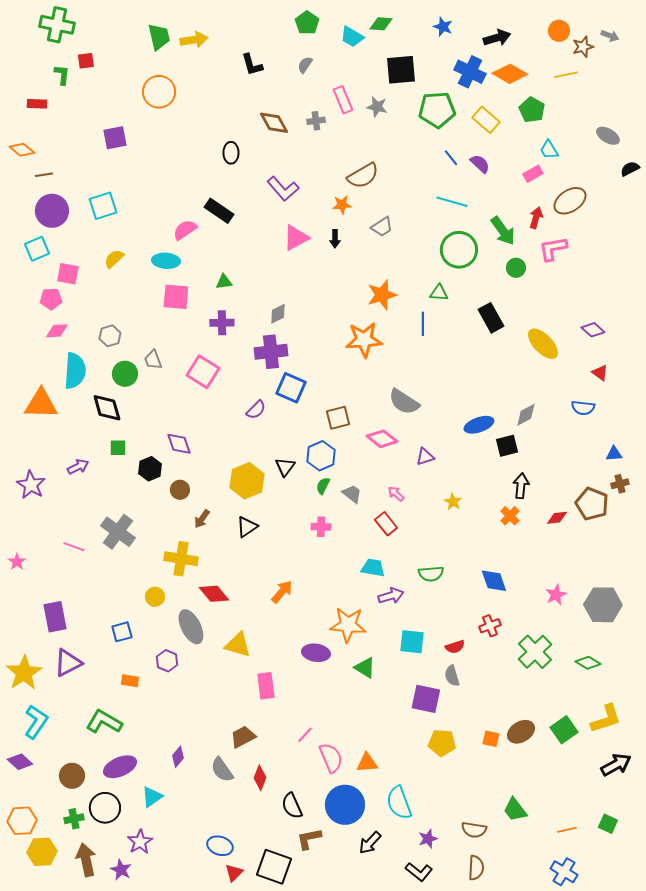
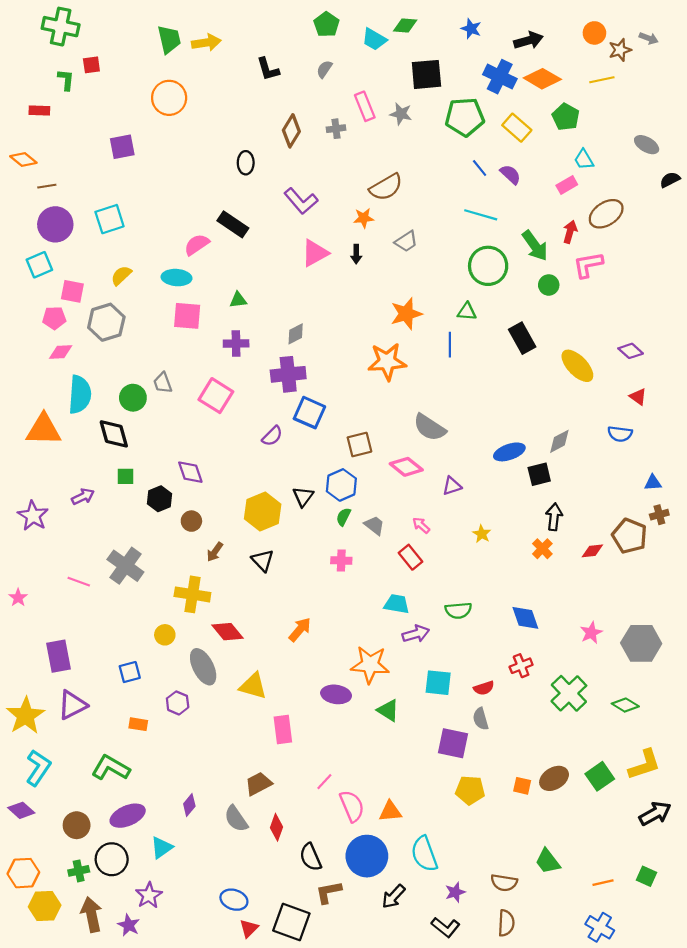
brown diamond: (274, 123) -> (291, 131), turned 60
gray hexagon: (110, 336) -> (106, 322), moved, size x1.6
black triangle: (247, 527) -> (263, 560), turned -40

